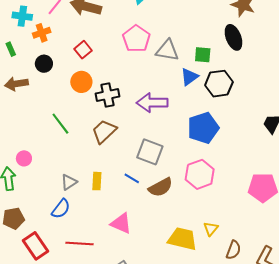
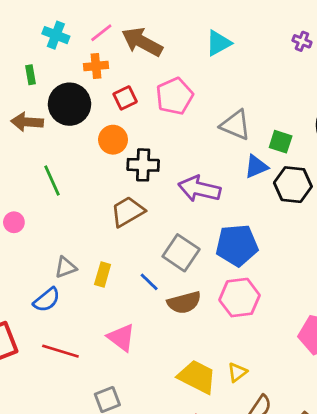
orange cross: (42, 33) -> (96, 66), moved
pink pentagon: (136, 39) -> (174, 96), moved
black circle: (44, 64) -> (69, 104), size x1.8
green line: (60, 124) -> (52, 181), moved
blue pentagon: (203, 128) -> (237, 245), moved

